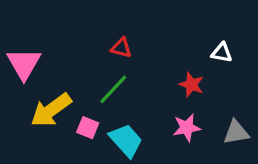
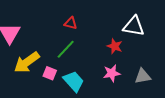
white triangle: (222, 53) -> (134, 26), size x1.6

